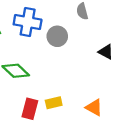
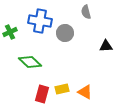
black triangle: (106, 52) -> (106, 46), turned -32
orange triangle: (94, 108) -> (85, 92), moved

